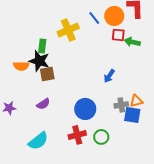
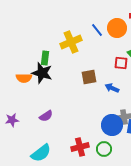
red square: (118, 35) -> (121, 63), moved
brown square: (47, 74) -> (89, 77), moved
blue arrow: (109, 76) -> (112, 88), turned 80
blue circle: (85, 109) -> (112, 125), moved

